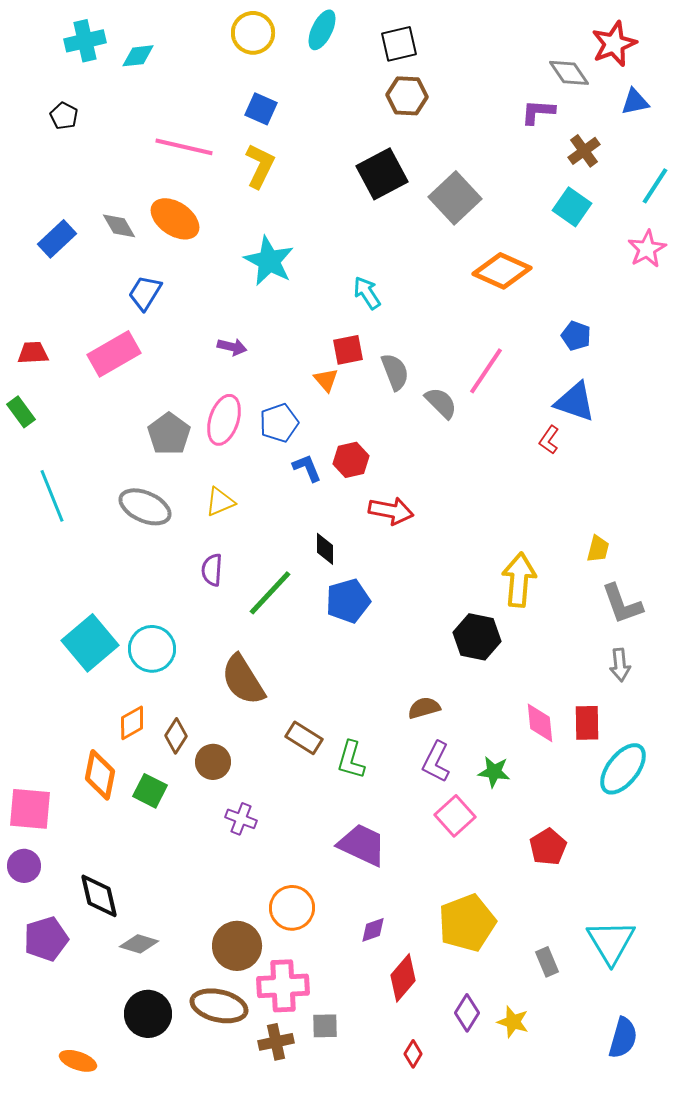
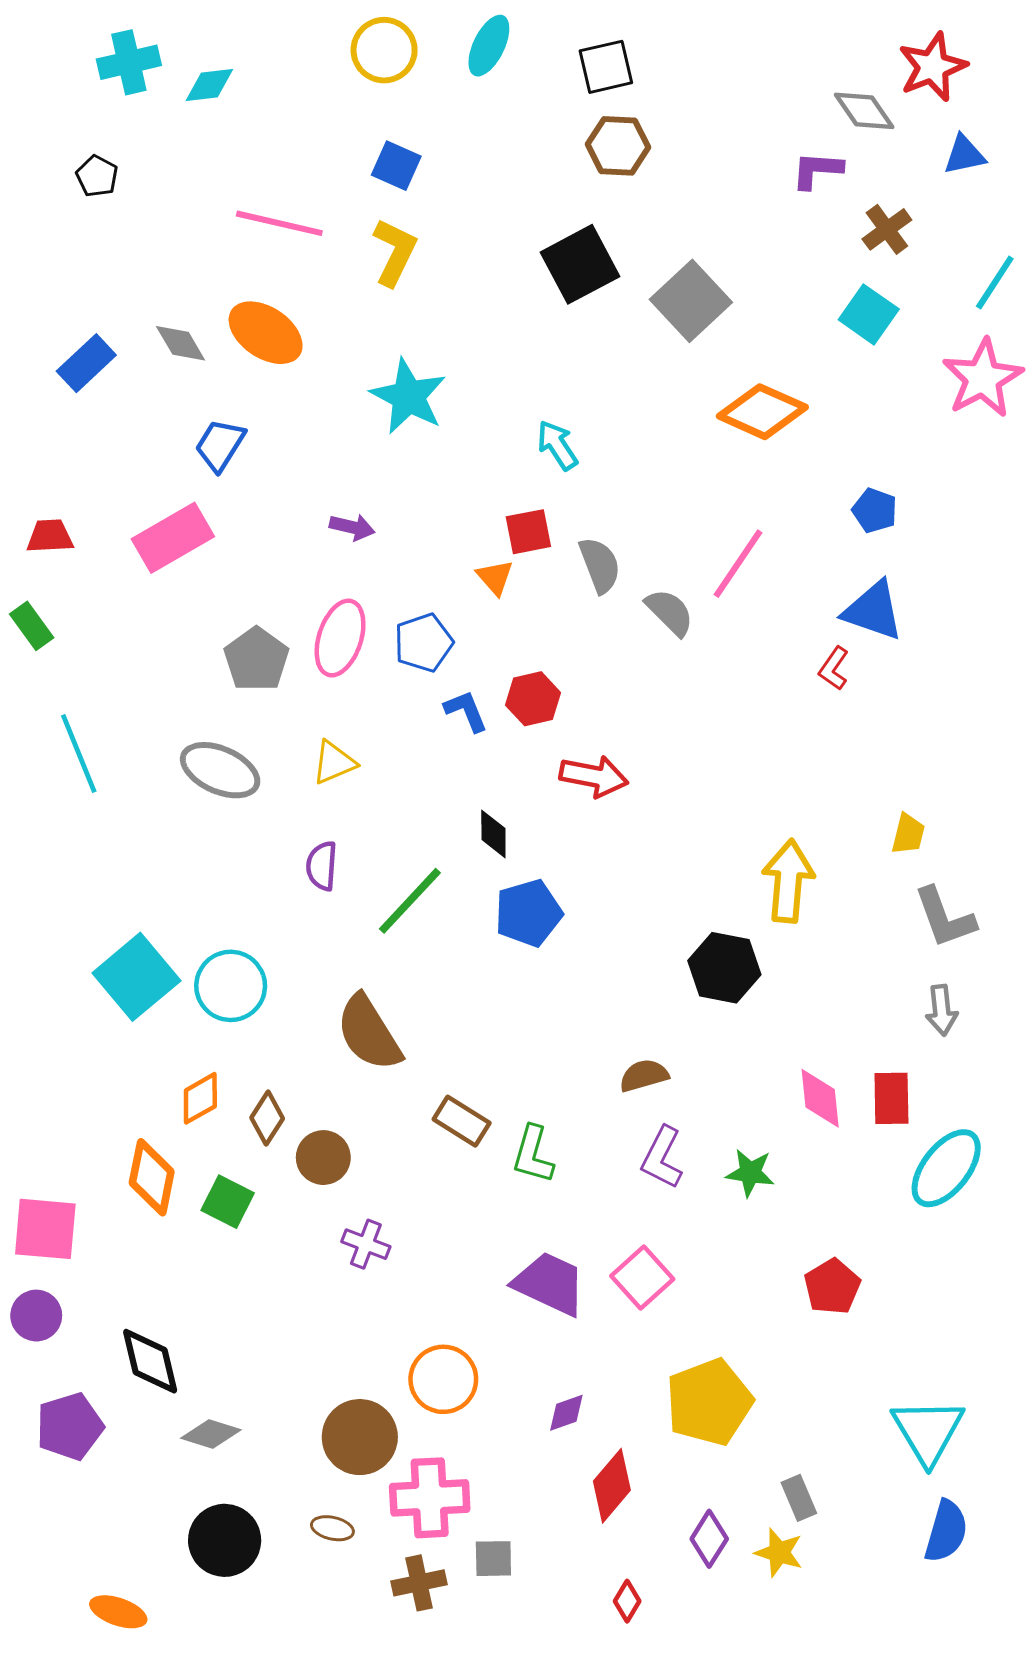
pink star: (647, 249) -> (983, 378), size x1.4
pink square: (455, 816) -> (642, 1278), moved
gray rectangle: (547, 962) -> (799, 1498), moved
brown ellipse: (219, 1006) -> (332, 1528), size x0.5
blue semicircle: (623, 1038) -> (946, 1531), moved

